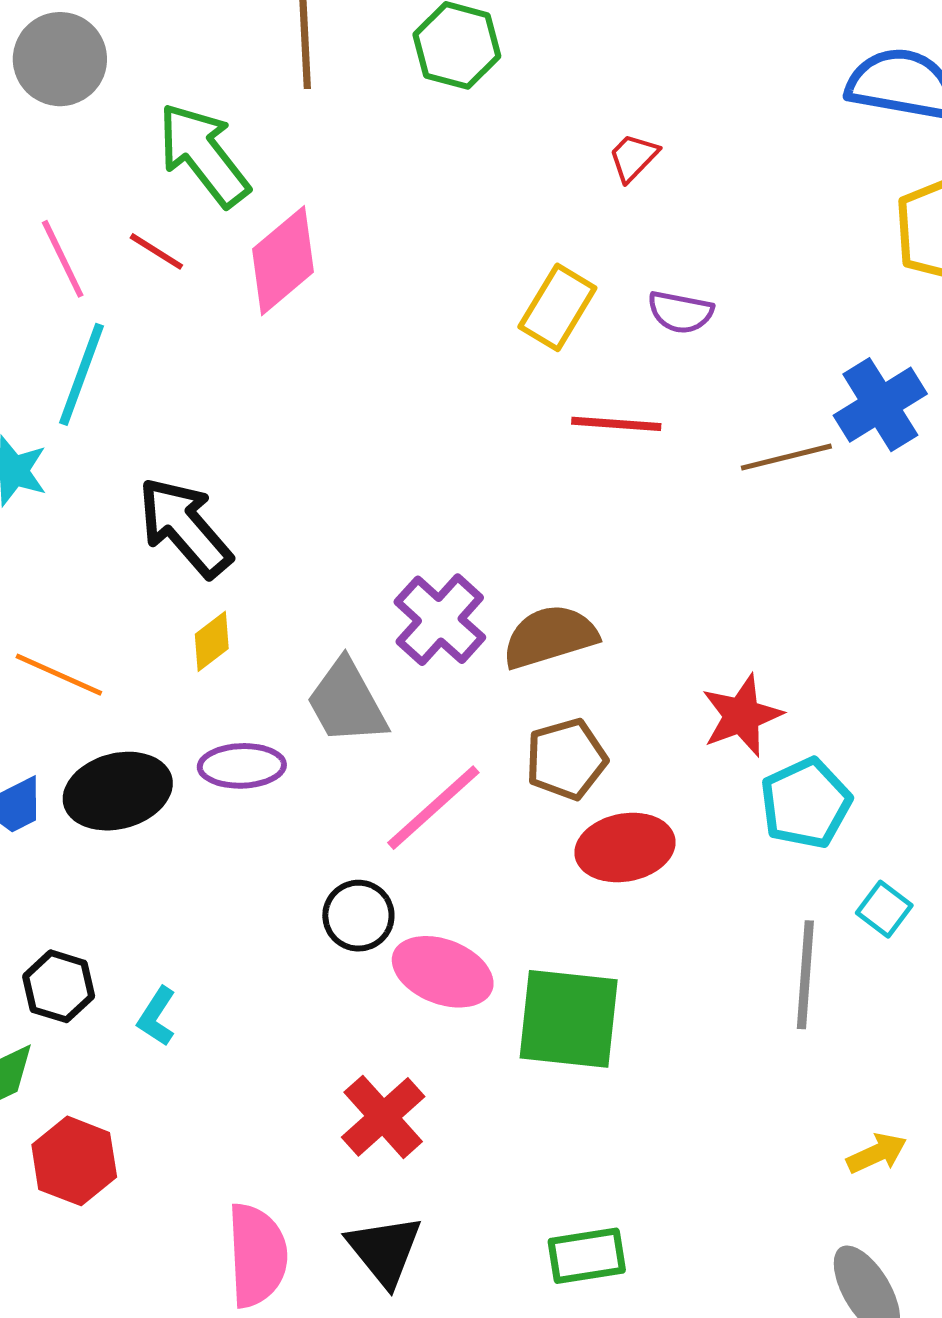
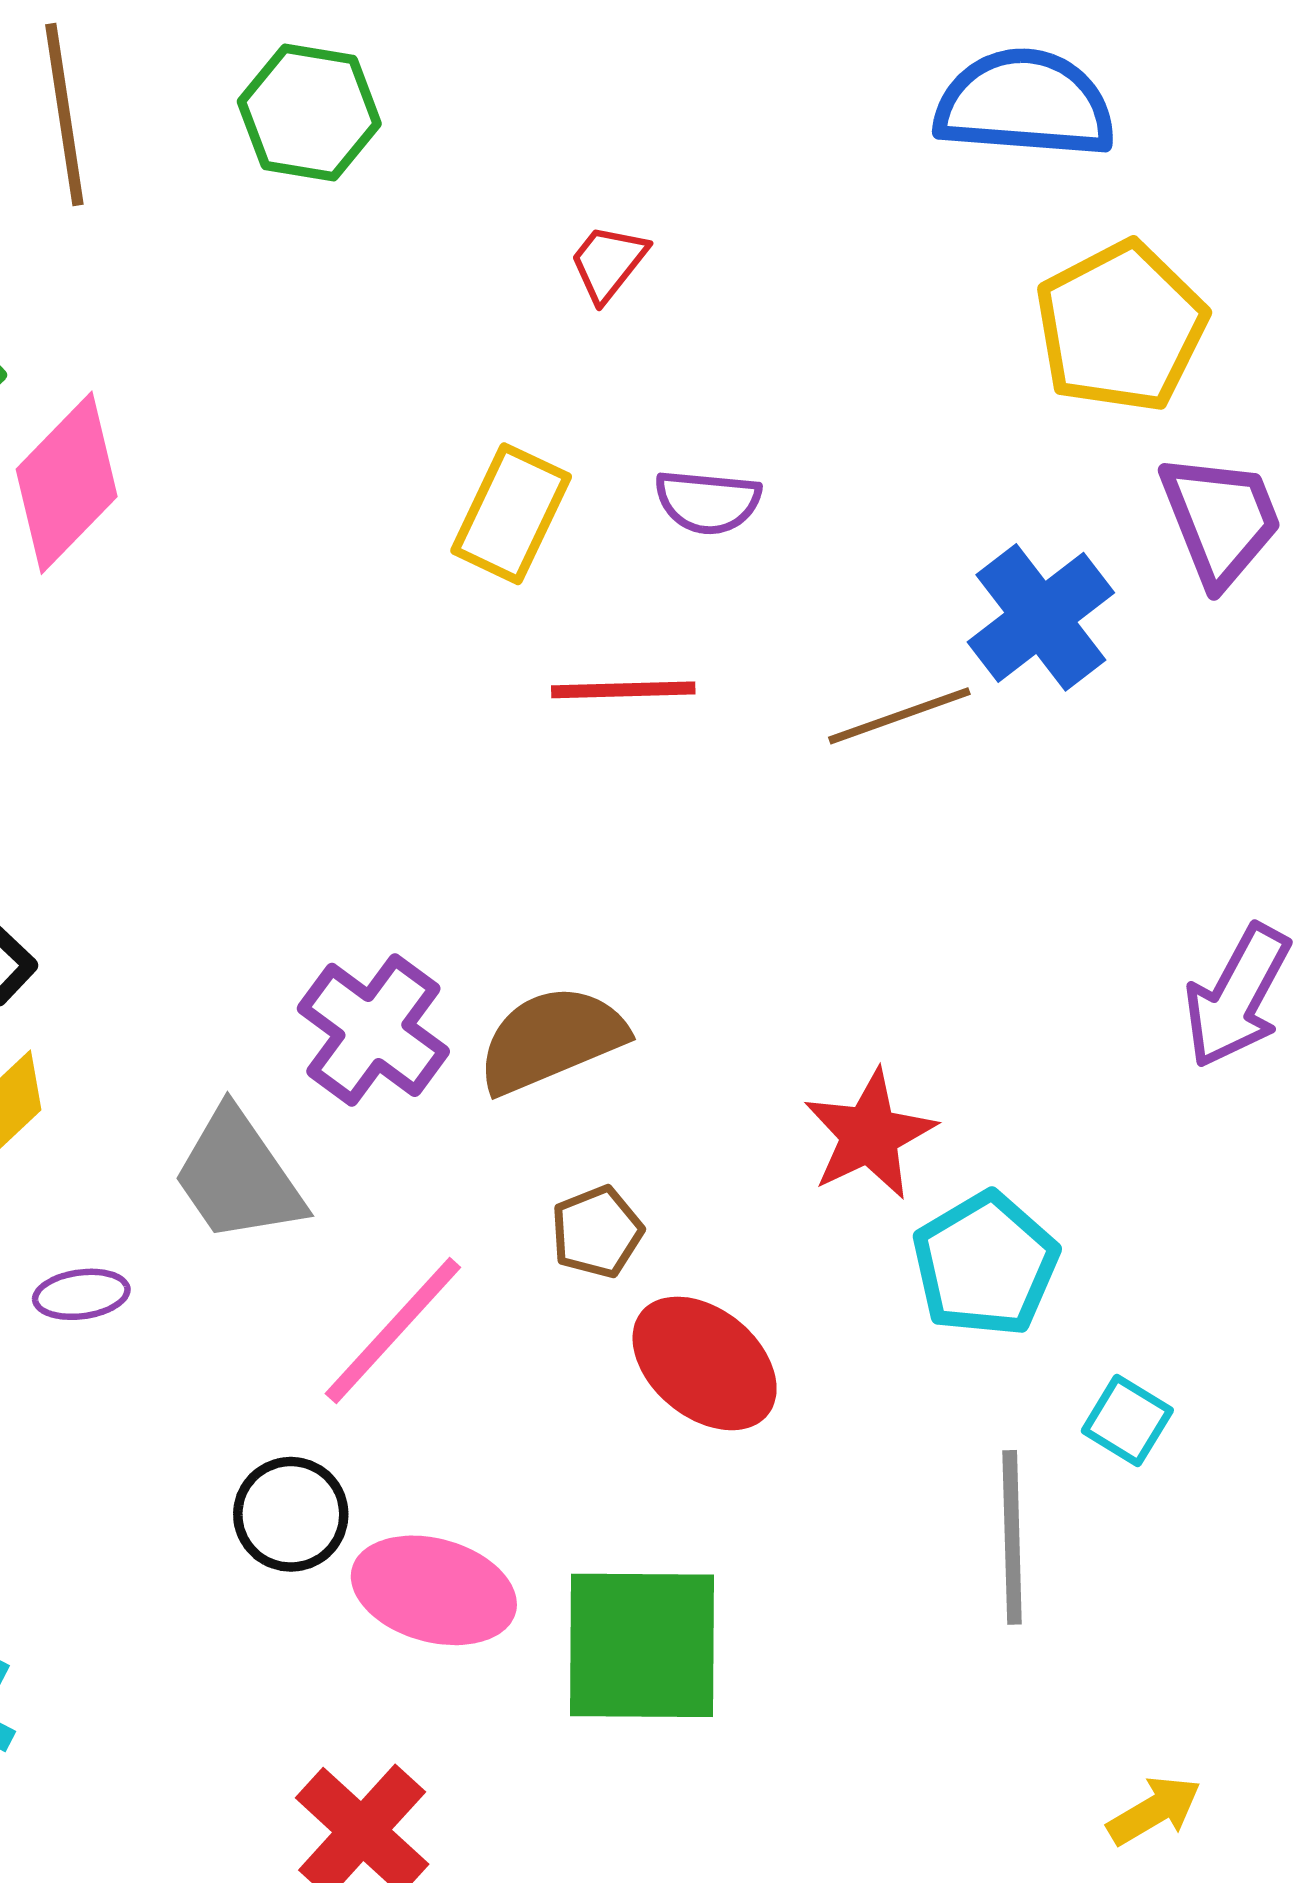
brown pentagon: (566, 759) -> (597, 1232), size x0.7
purple ellipse: (242, 766) -> (81, 1294), size x0.7
red ellipse: (625, 848) -> (705, 1363), turned 56

